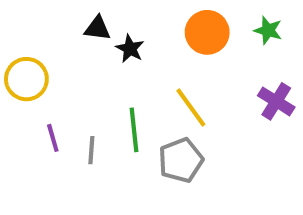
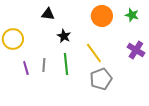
black star: (130, 49) -> (64, 36), moved
gray line: (91, 150) -> (44, 65), moved
gray pentagon: (181, 160) -> (101, 79), moved

